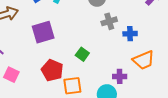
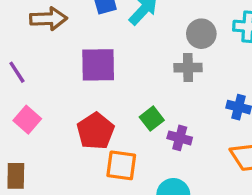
gray cross: (109, 21) -> (188, 68), moved
purple cross: (120, 76) -> (180, 138), moved

